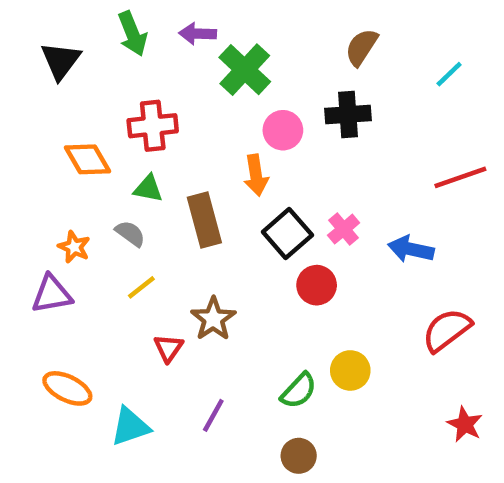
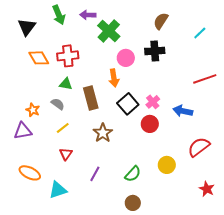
orange diamond: (88, 159) -> (39, 58), moved
red circle: (317, 285) -> (150, 124), moved
brown star: (213, 319) -> (103, 133), moved
red triangle: (168, 348) -> (66, 154), moved
yellow circle: (350, 370) -> (167, 165), moved
purple line: (213, 415) -> (95, 174), moved

